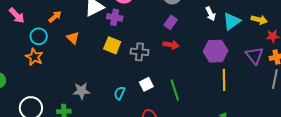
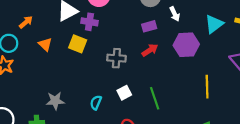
white arrow: (211, 14) -> (175, 14), moved
purple rectangle: (171, 22) -> (149, 26), turned 40
yellow square: (112, 45) -> (78, 44), moved
red arrow: (171, 45) -> (150, 50), turned -42
purple hexagon: (216, 51) -> (186, 45), moved

